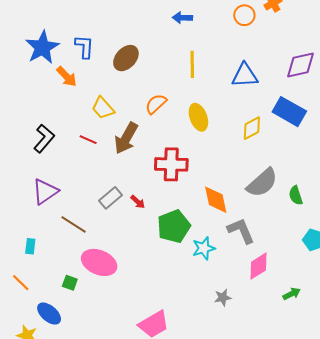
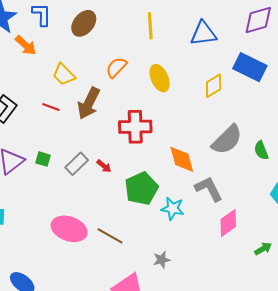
brown line: (74, 224) -> (110, 236), moved
cyan star: (204, 248) -> (173, 208), turned 30
green square: (70, 283) -> (43, 159), moved
gray star: (223, 298) -> (162, 260), moved

